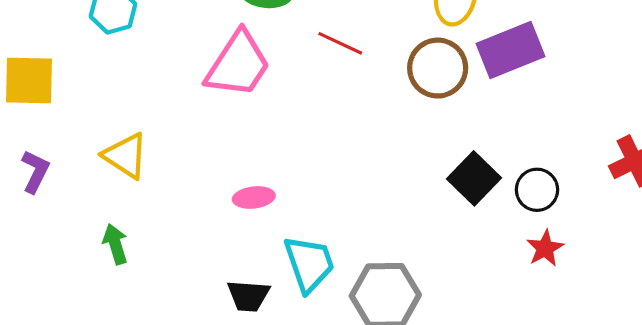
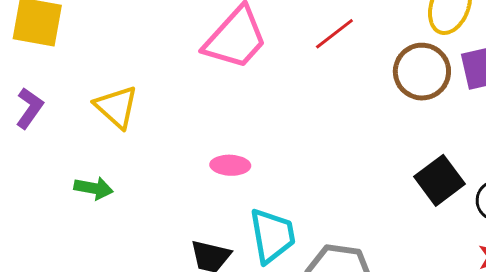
red line: (340, 43) -> (334, 34), turned -72
green arrow: (115, 244) -> (94, 188), turned 108

